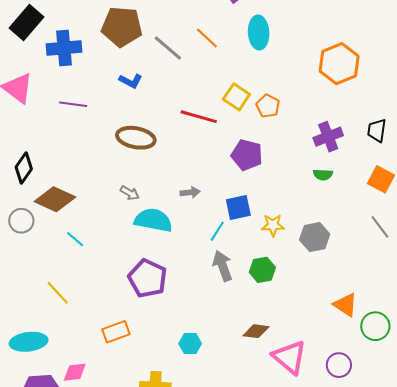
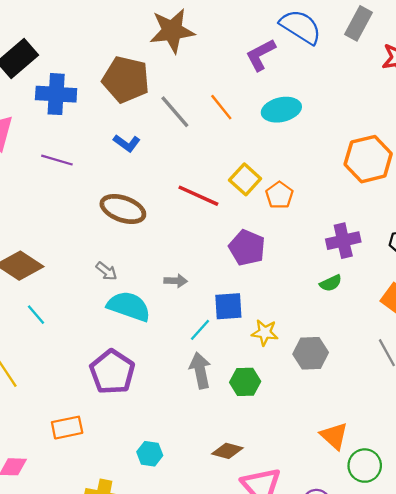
cyan ellipse: (259, 33) -> (281, 110), turned 72
green semicircle: (323, 175) -> (331, 283), turned -36

